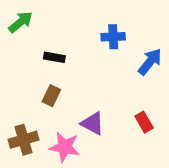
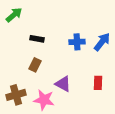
blue cross: (113, 37) -> (77, 42), moved
red rectangle: (144, 122) -> (98, 83), turned 32

